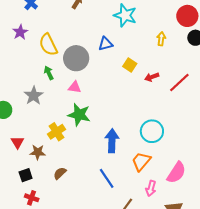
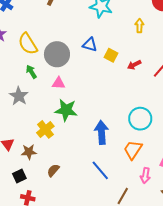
blue triangle: (106, 44) -> (90, 45), moved, turned 35

